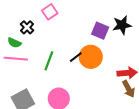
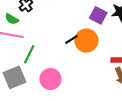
green line: (49, 61) -> (29, 54), moved

